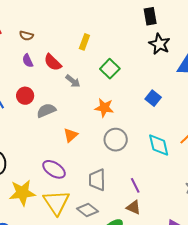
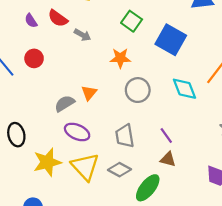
green square: (110, 69) -> (132, 21), moved
blue square: (153, 98) -> (171, 40), size x1.8
gray semicircle: (46, 110) -> (65, 104), moved

